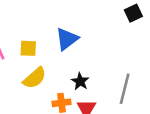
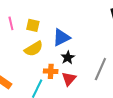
blue triangle: (67, 39) -> (61, 37), moved

